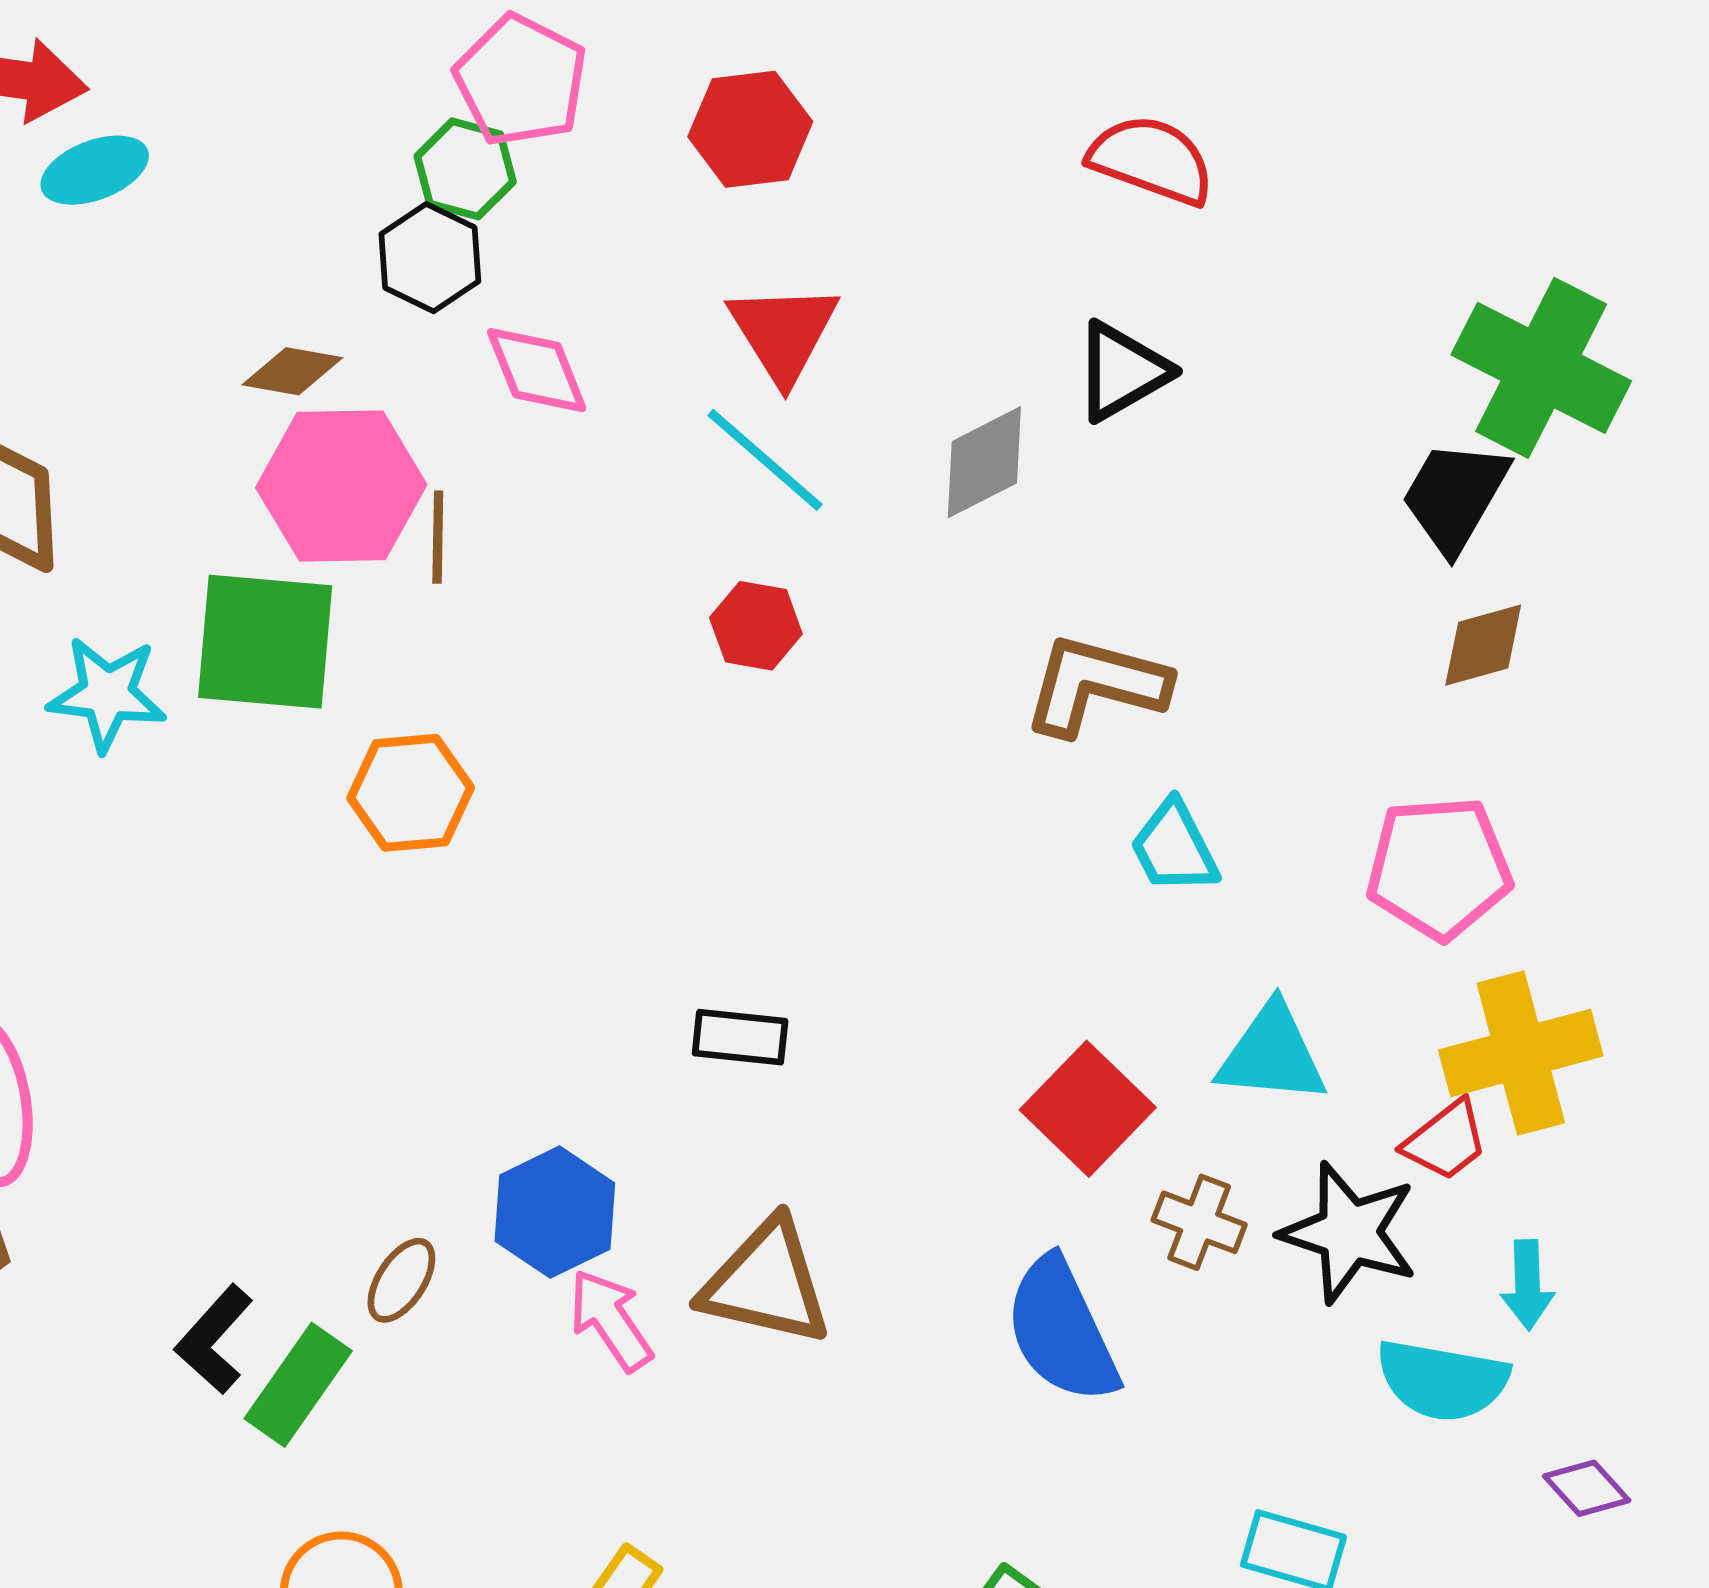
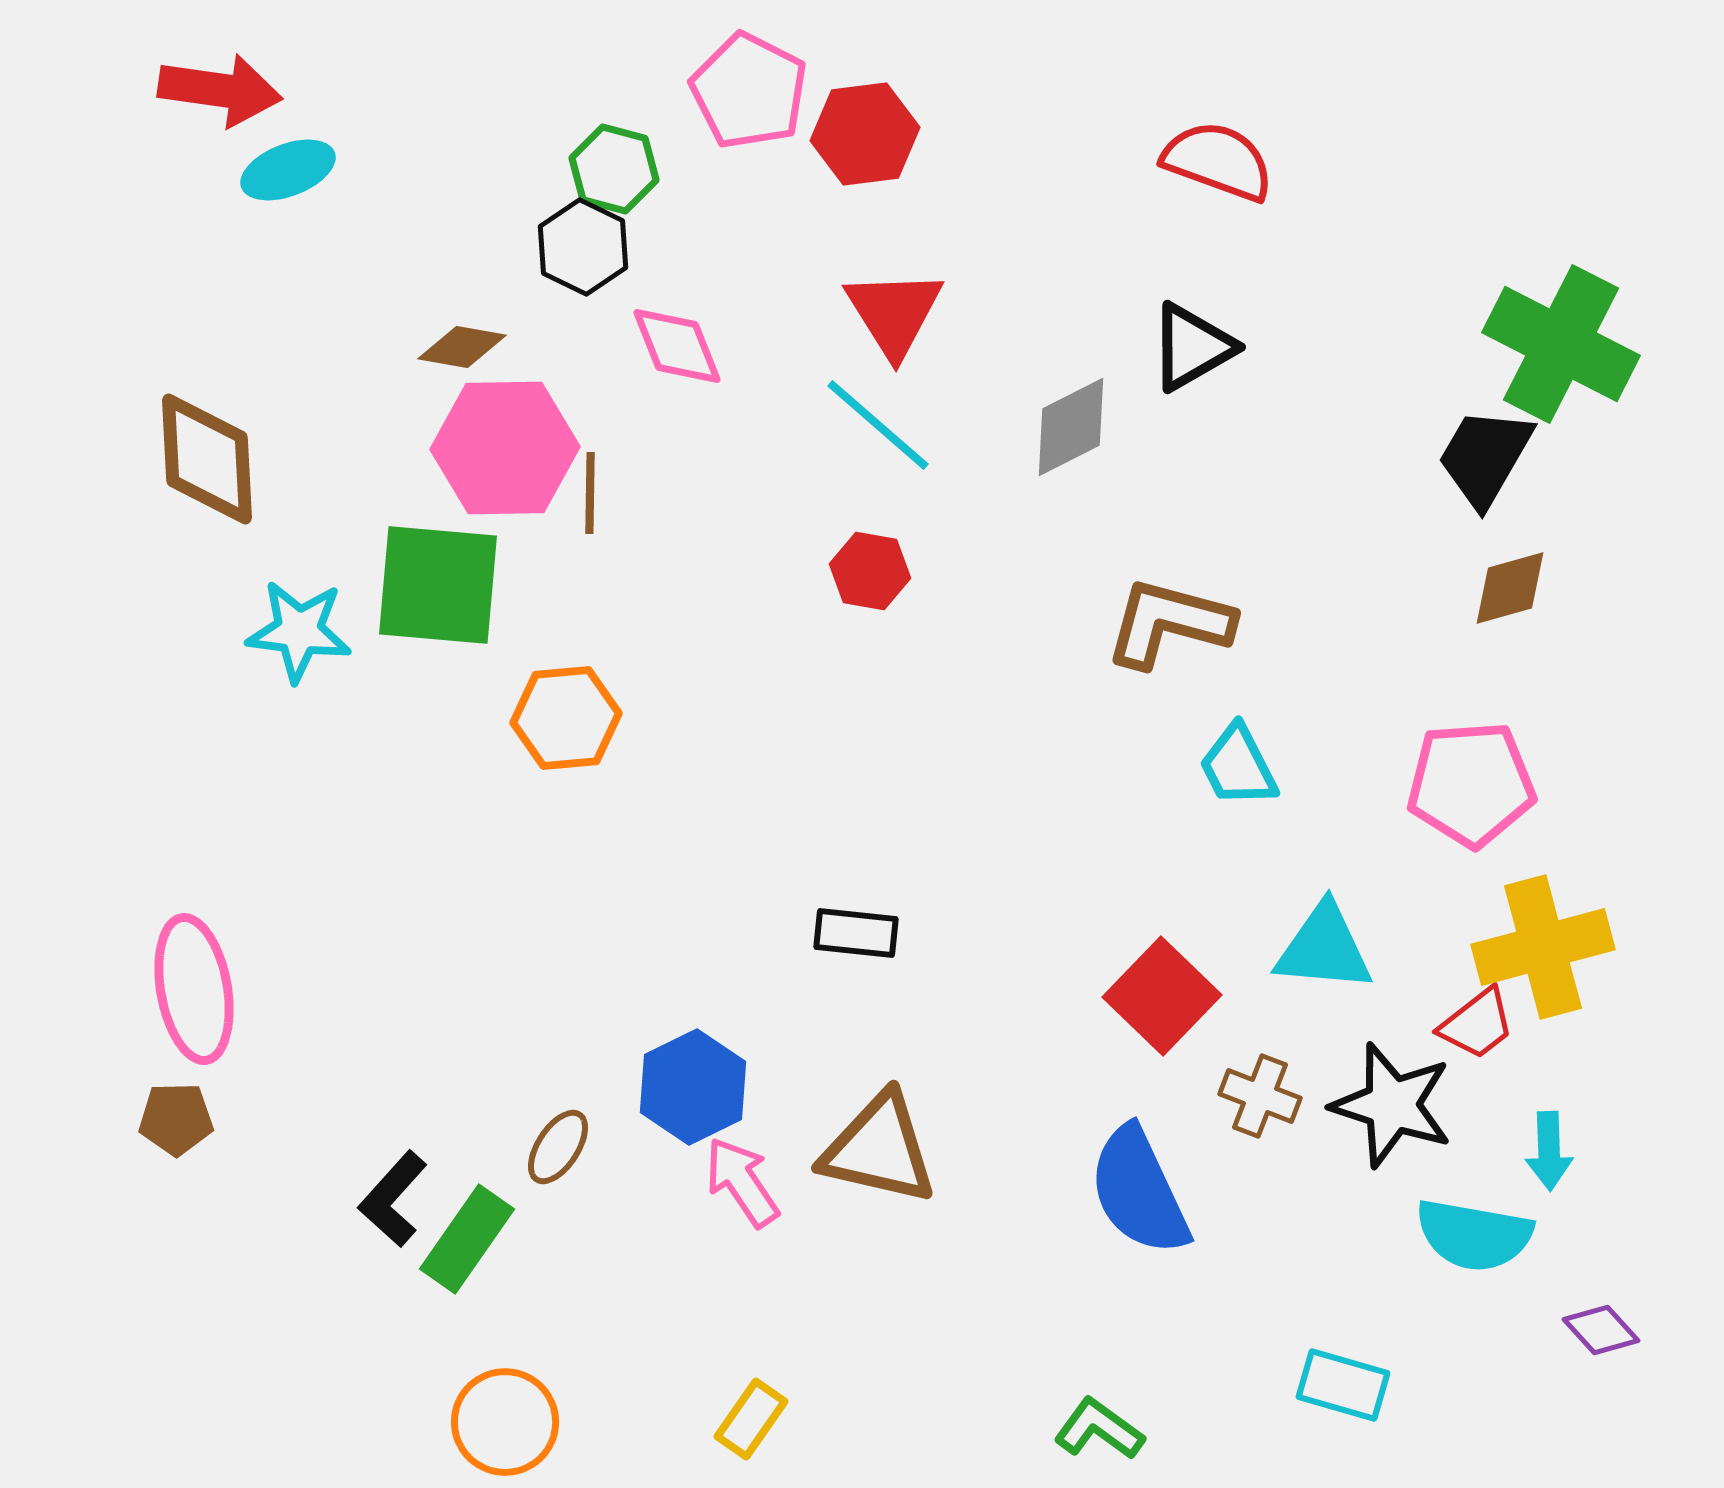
pink pentagon: (521, 80) -> (749, 91), moved

